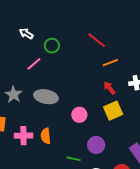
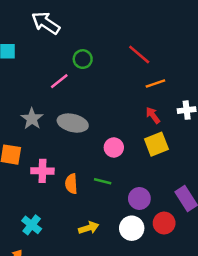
white arrow: (26, 34) -> (46, 23), moved, size x1.6
orange semicircle: (46, 136) -> (71, 184), moved
purple circle: (96, 145) -> (139, 198), moved
green line: (74, 159) -> (103, 181), moved

